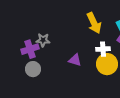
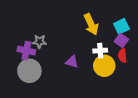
purple cross: (30, 49) -> (26, 51), turned 30
gray circle: (33, 69) -> (29, 71), size x1.5

